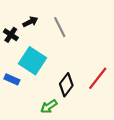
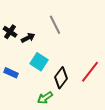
black arrow: (30, 22) -> (28, 38), moved
cyan square: (33, 61) -> (39, 62), moved, size x0.7

